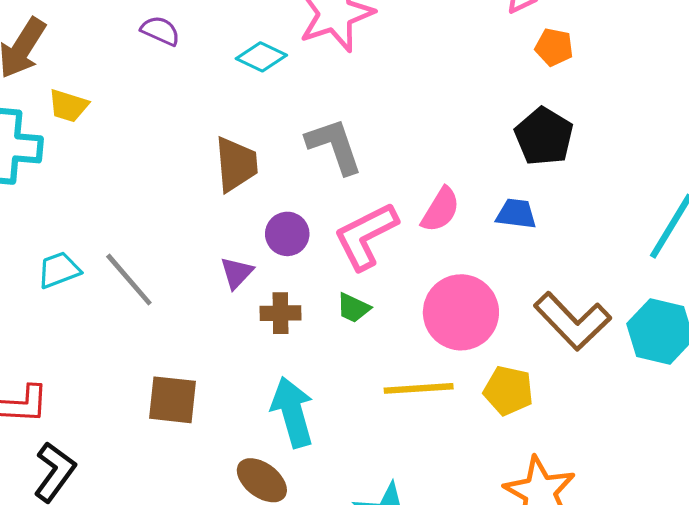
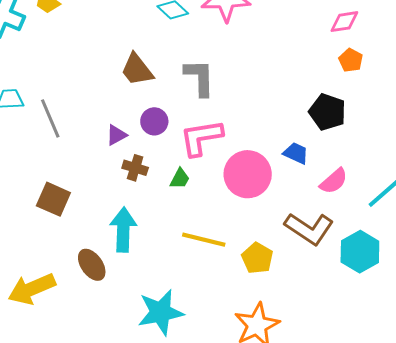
black pentagon: (544, 136) -> (327, 112), turned -30
brown trapezoid: (236, 164) -> (137, 70), turned 129
pink semicircle: (441, 210) -> (334, 181), moved
green trapezoid: (353, 308) -> (180, 179), turned -105
pink circle: (461, 312) -> (248, 174), moved
brown L-shape: (572, 321) -> (309, 229), turned -30

